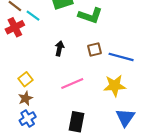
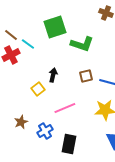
yellow square: (25, 79) -> (38, 89), moved
blue cross: (28, 119) -> (45, 131), moved

